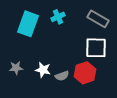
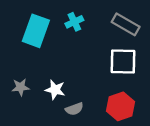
red hexagon: (85, 73) -> (120, 106), moved
gray semicircle: (62, 76) -> (74, 109), moved

